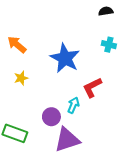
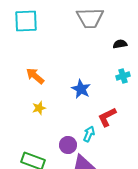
cyan cross: (109, 45) -> (123, 76), turned -32
blue star: (65, 58) -> (81, 89), size x0.7

